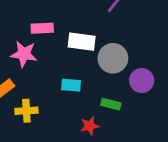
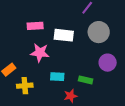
pink star: (24, 54) -> (40, 53), moved
gray circle: (113, 58) -> (99, 32), moved
cyan rectangle: (71, 85) -> (57, 77), moved

